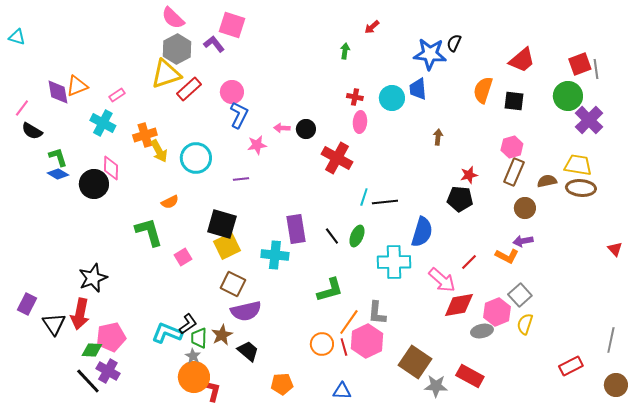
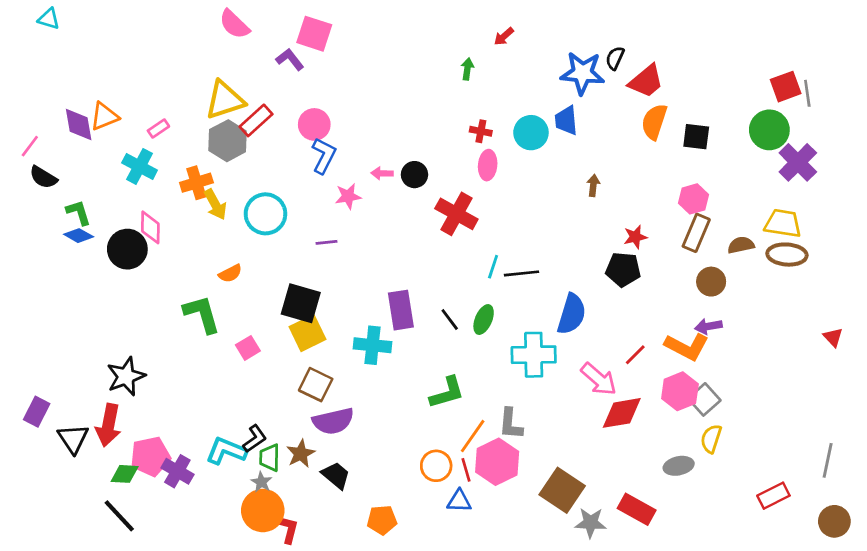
cyan triangle: (17, 37) -> (49, 19), moved
gray hexagon: (177, 49) -> (228, 141), moved
red trapezoid: (522, 60) -> (646, 81), moved
orange L-shape: (507, 256) -> (687, 347), size x1.4
pink hexagon: (497, 312) -> (680, 391), moved
gray ellipse: (482, 331) -> (679, 466), moved
purple cross: (108, 371) -> (177, 471), moved
blue triangle: (342, 391) -> (459, 501), moved

